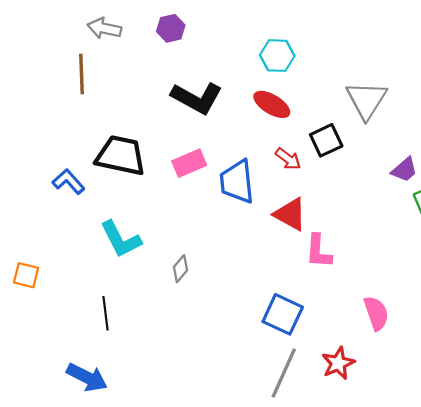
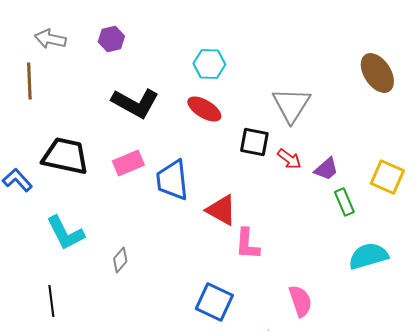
black square: (326, 140) -> (254, 142), turned 36
red arrow: (288, 159) -> (289, 159), moved

